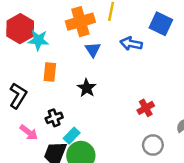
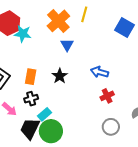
orange cross: (80, 22) -> (58, 21), turned -30
blue arrow: (131, 44) -> (100, 72), moved
orange rectangle: (50, 72) -> (31, 77), moved

